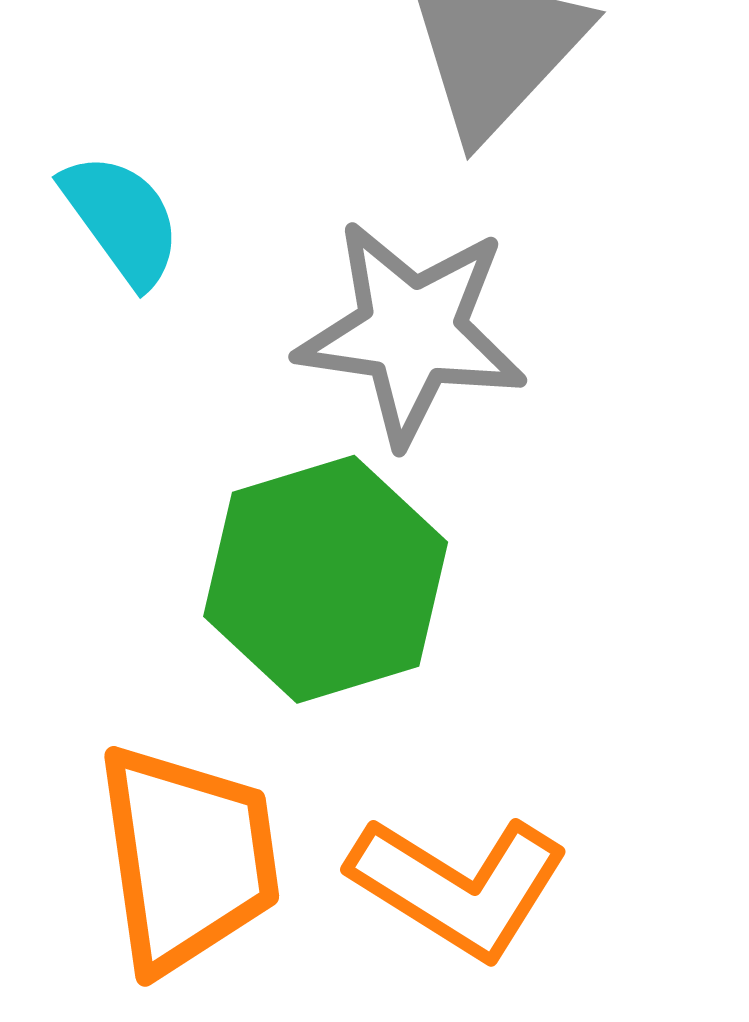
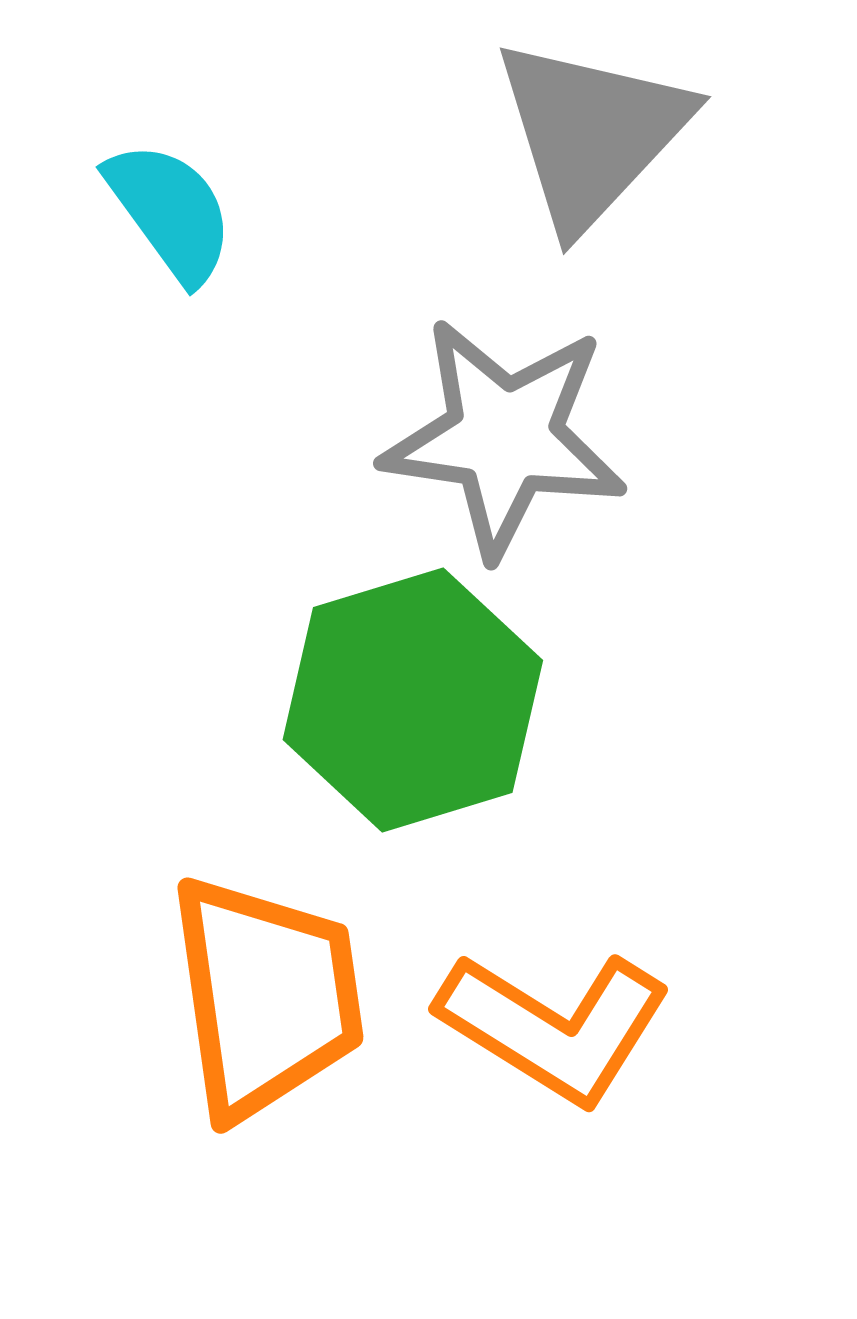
cyan semicircle: (122, 219) -> (170, 212), moved

